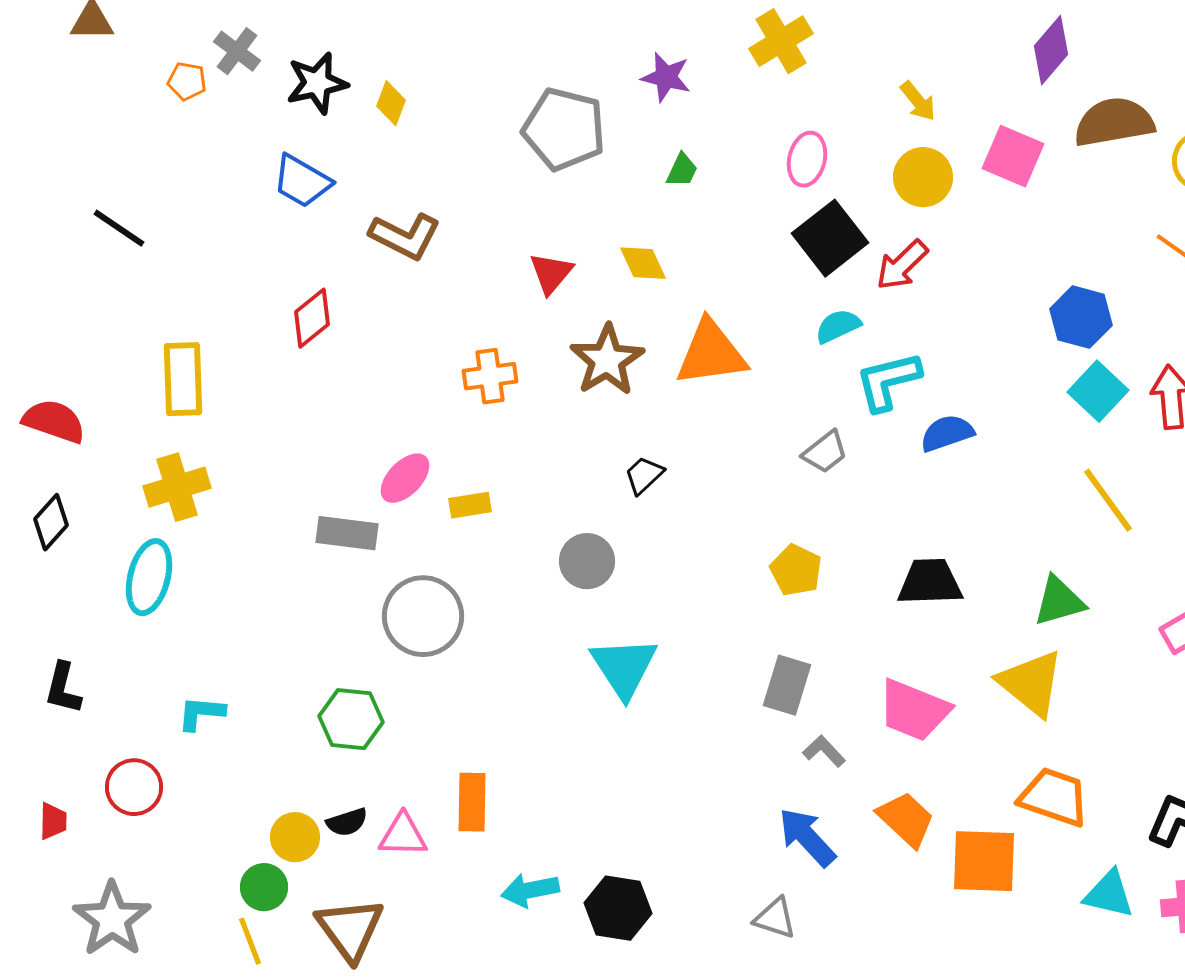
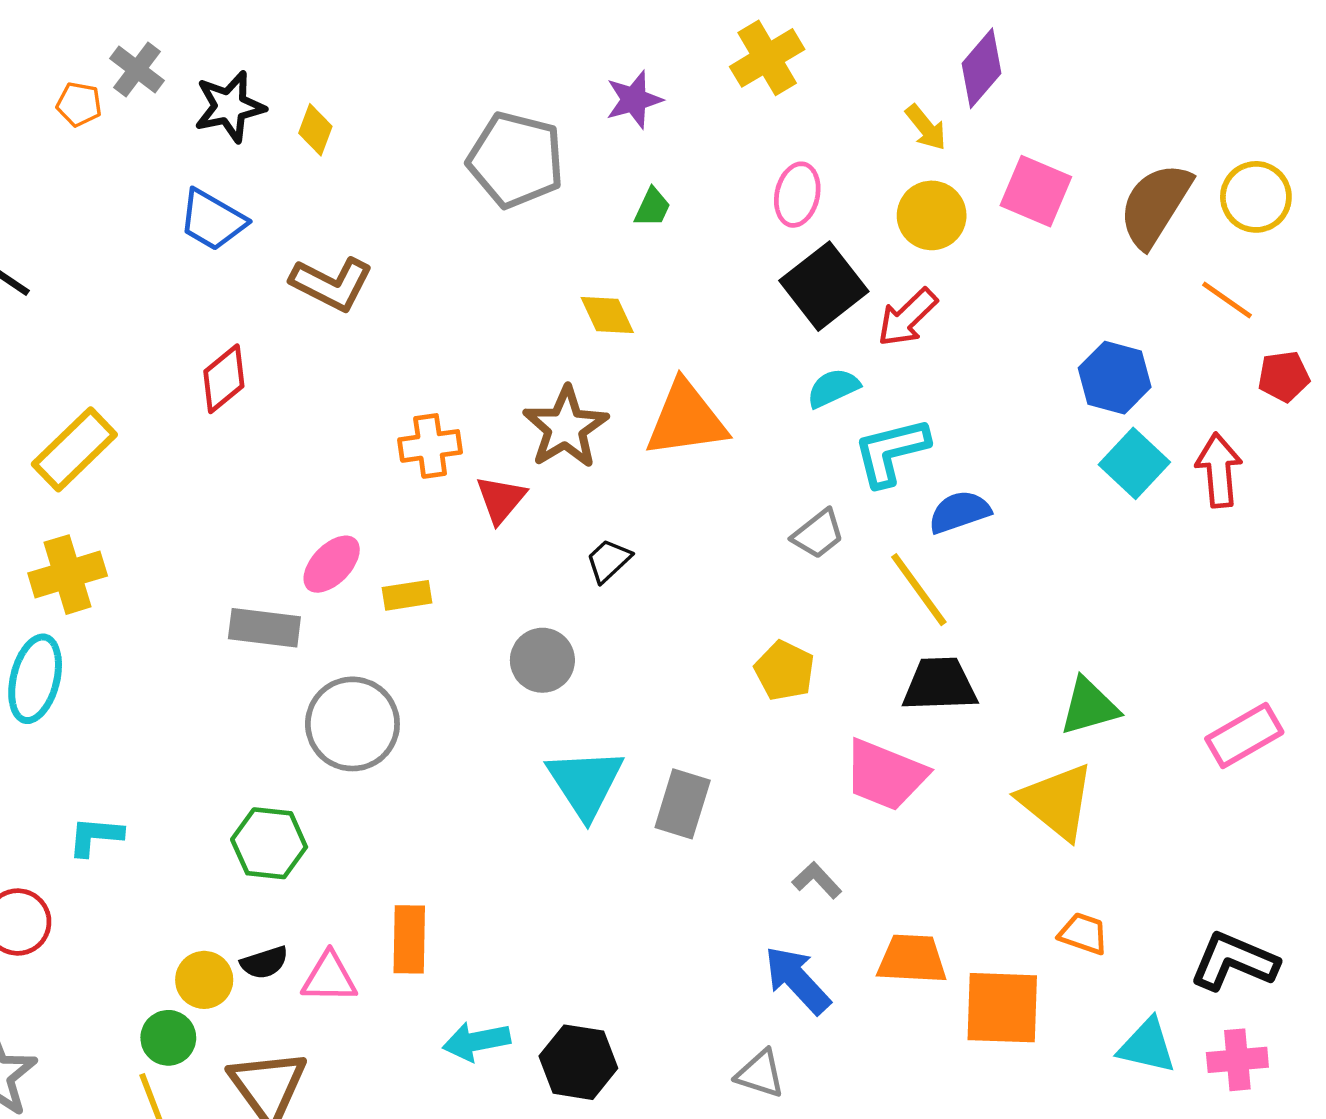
purple diamond: (1051, 50) -> (981, 68), moved
purple star: (666, 77) -> (634, 100), turned -30
brown semicircle: (1114, 122) -> (1155, 205), moved, turned -48
red triangle: (551, 273) -> (501, 499), moved
yellow rectangle: (183, 379) -> (74, 449), turned 48
yellow line: (1108, 500) -> (919, 590), moved
gray rectangle: (787, 685) -> (683, 804), moved
pink trapezoid: (914, 710) -> (885, 775), moved
orange trapezoid: (1054, 797) -> (1083, 934), size x0.6
orange trapezoid: (906, 819) -> (912, 959), turned -40

